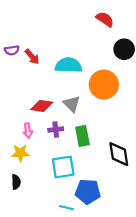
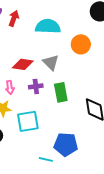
red arrow: (32, 57) -> (14, 18), turned -119
orange circle: (104, 85) -> (81, 44), size x0.7
cyan square: (63, 167) -> (28, 121), moved

